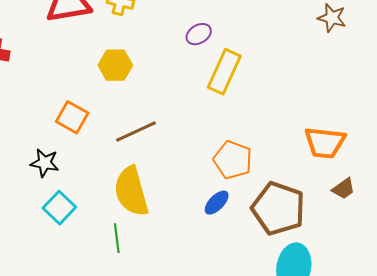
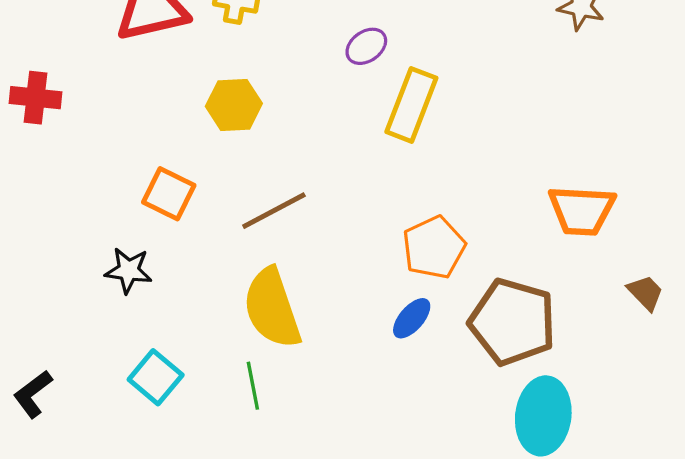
orange pentagon: (233, 160) -> (434, 247), turned 30
brown trapezoid: (344, 189) -> (645, 293), moved, turned -95
cyan square: (59, 208) -> (156, 377), moved

